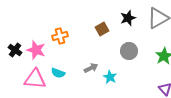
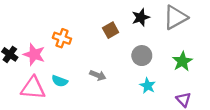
orange cross: (60, 36) -> (62, 38), turned 35
gray arrow: (91, 68) -> (98, 75), turned 48
cyan star: (110, 77) -> (148, 86), moved

